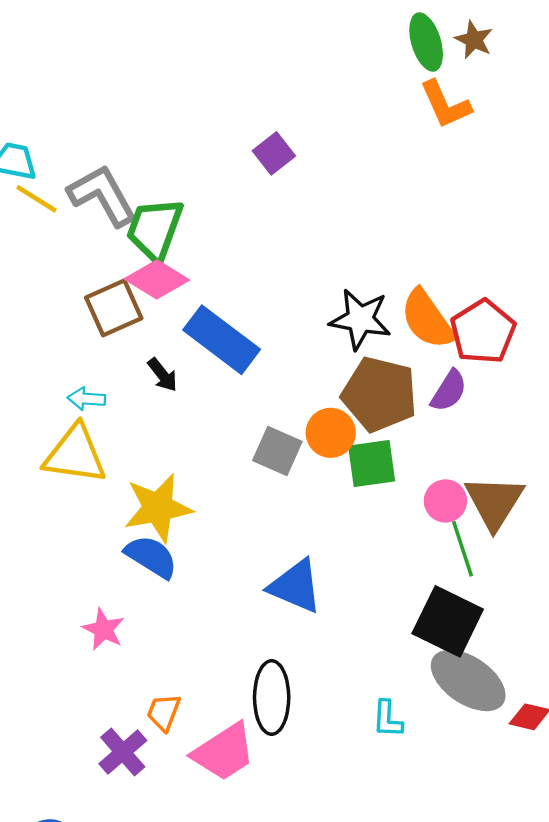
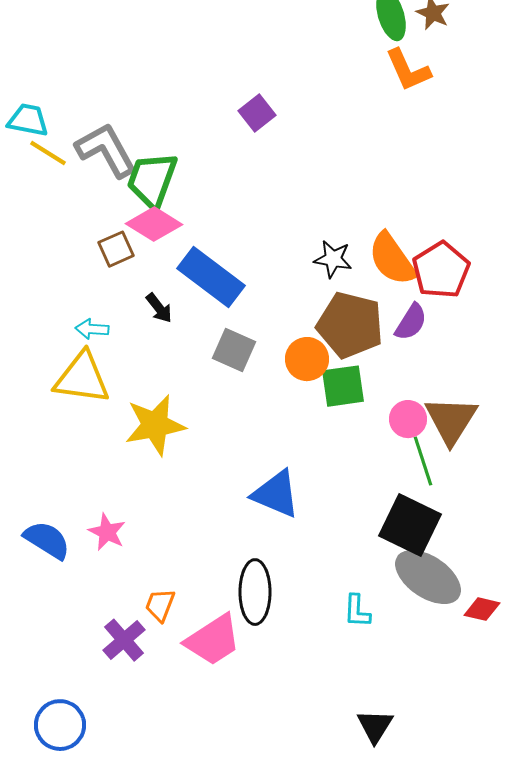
brown square: (114, 308) -> (116, 249), size x0.7
black star: (360, 319) -> (333, 259), size x0.7
gray square: (277, 451) -> (234, 350), moved
blue semicircle: (151, 557) -> (47, 540), moved

